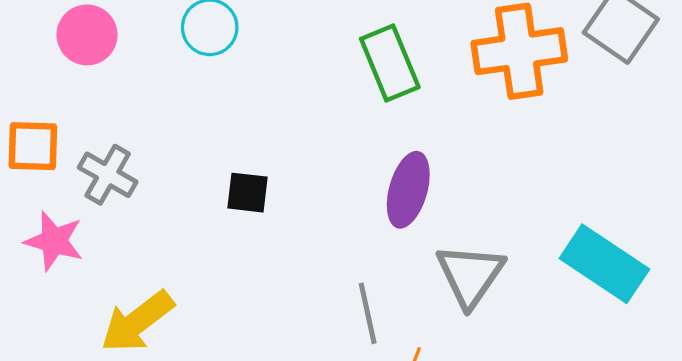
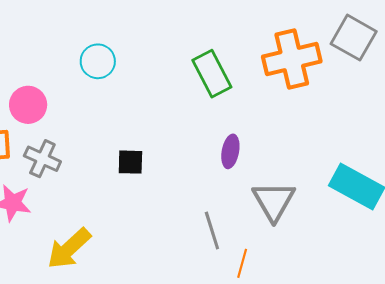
pink circle: (87, 35) -> (28, 105), moved
purple ellipse: (408, 190) -> (230, 151), size x0.7

